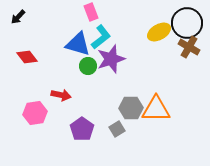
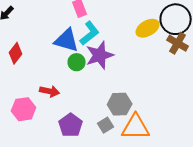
red diamond: (27, 57) -> (16, 53), turned 75
orange triangle: (156, 109) -> (136, 127), moved

